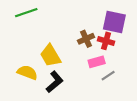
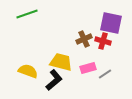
yellow trapezoid: (50, 56) -> (61, 62), moved, turned 135
pink rectangle: (97, 62) -> (88, 68), moved

